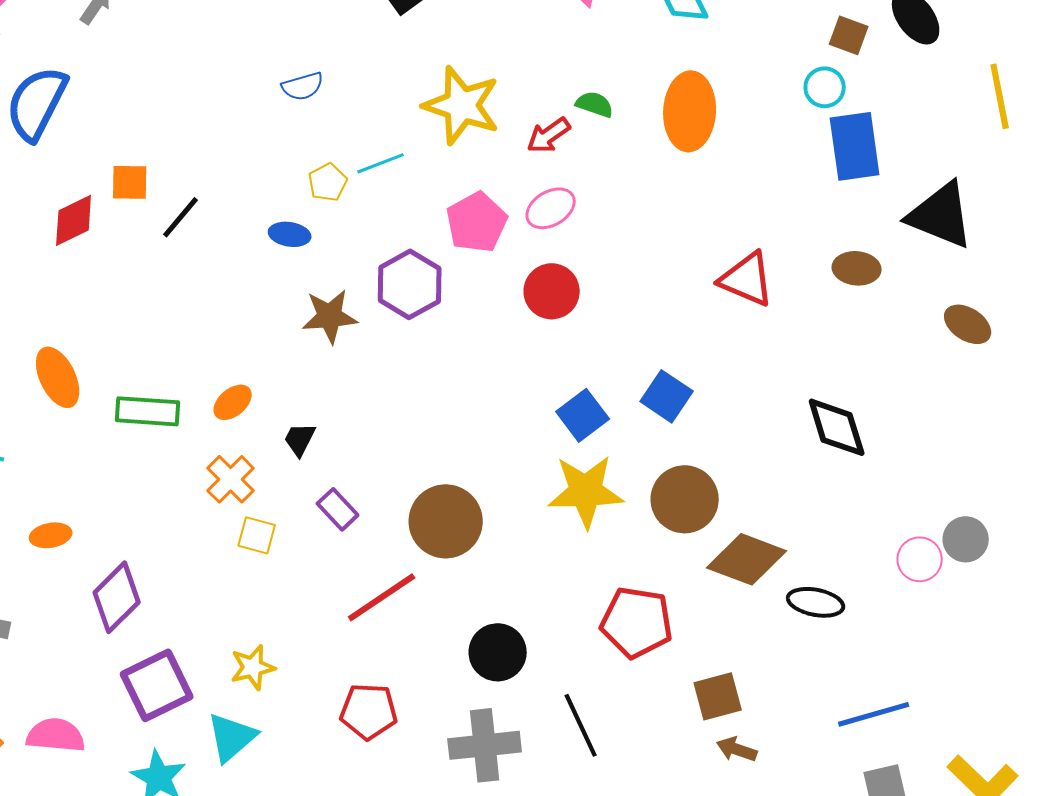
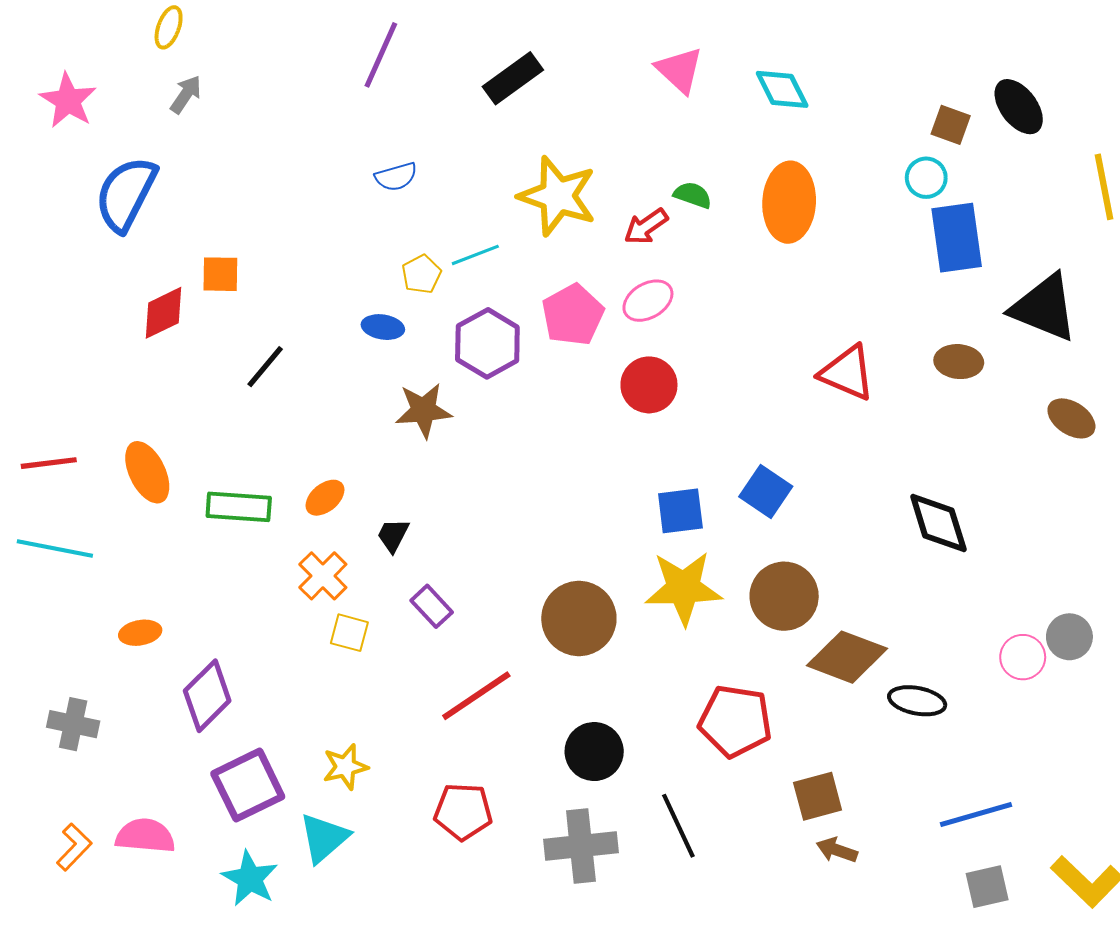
black line: (181, 217) -> (265, 367), moved
purple hexagon: (410, 284) -> (487, 343), moved
blue square: (583, 415) -> (680, 511), turned 30
brown circle: (446, 521) -> (579, 618), moved

